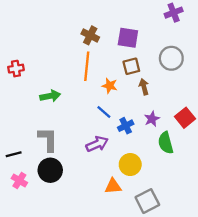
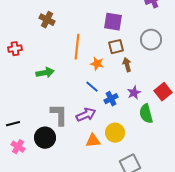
brown cross: (90, 35) -> (47, 20), moved
gray L-shape: (48, 139) -> (59, 115), moved
orange triangle: (113, 186) -> (93, 141), moved

